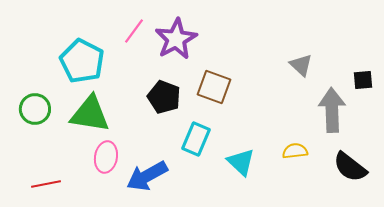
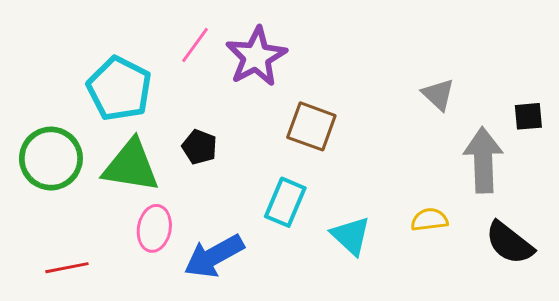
black pentagon: (164, 97) -> (199, 147), moved, size x0.7
green circle: (35, 109) -> (51, 159), size x1.4

